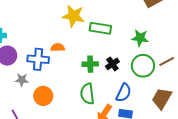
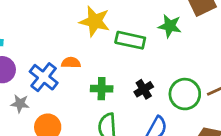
green star: (140, 38) -> (170, 26), moved
blue cross: (38, 59) -> (44, 77), turned 30
green cross: (90, 64) -> (102, 89), moved

